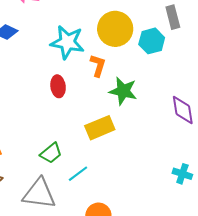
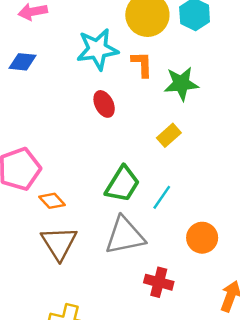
yellow rectangle: (100, 128) -> (169, 135), size x0.7
green trapezoid: (51, 153) -> (122, 184), size x1.4

